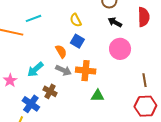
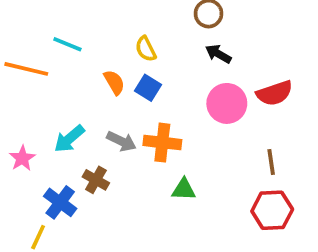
red semicircle: (144, 17) -> (274, 93), moved, turned 72
cyan line: (33, 18) -> (67, 44), turned 42
orange semicircle: (61, 51) -> (114, 82), moved

